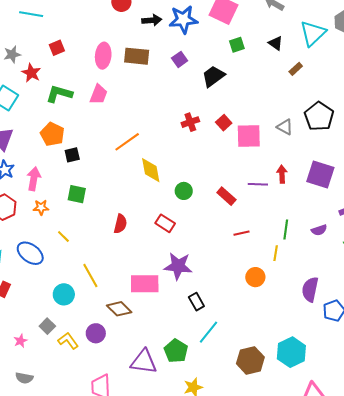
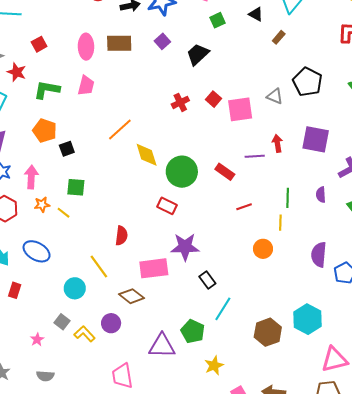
green circle: (184, 191) -> (182, 172), size x1.8
red semicircle: (120, 224) -> (121, 236), moved
purple semicircle: (319, 230) -> (321, 195), turned 112
yellow line: (63, 237) -> (64, 213), moved

